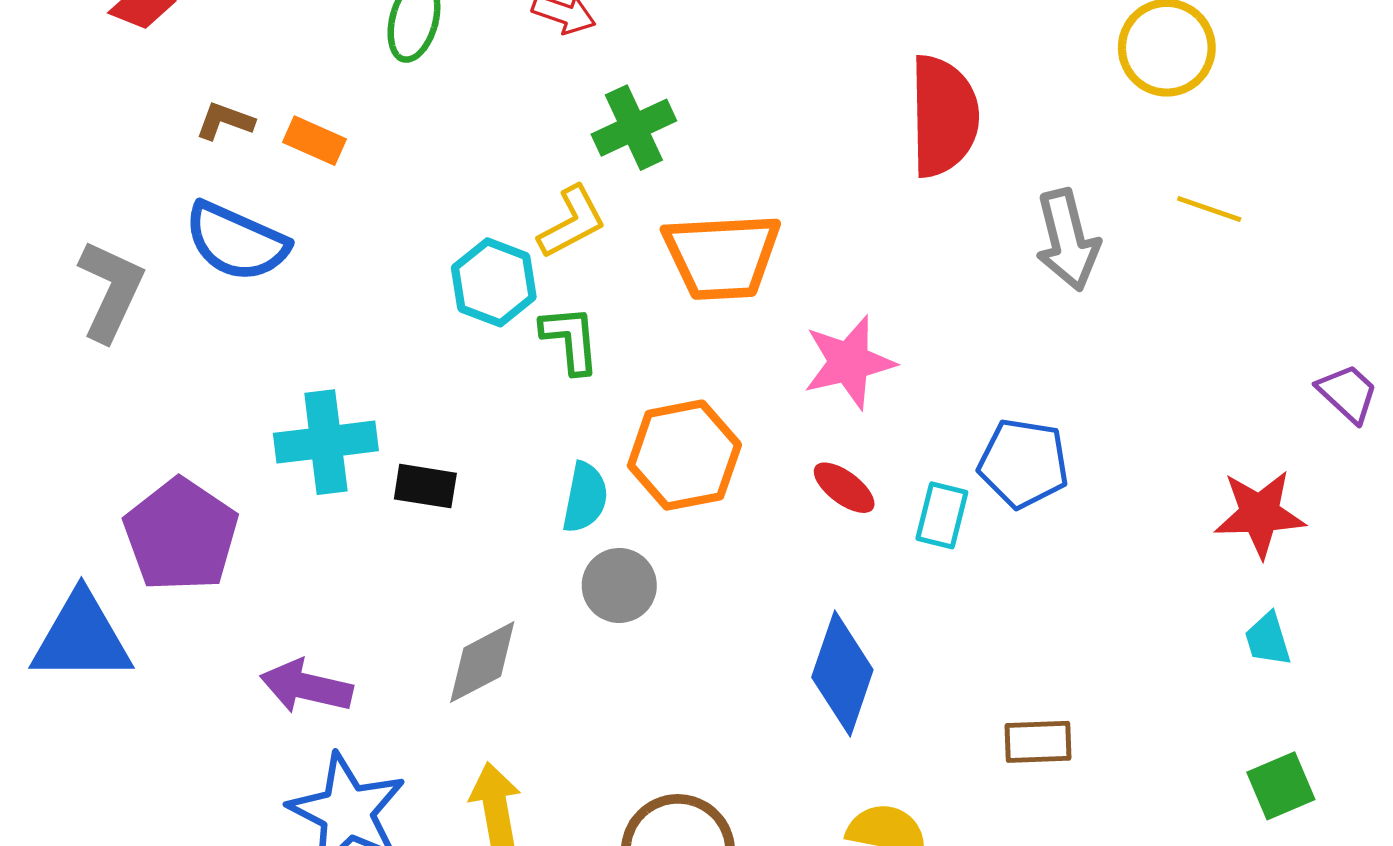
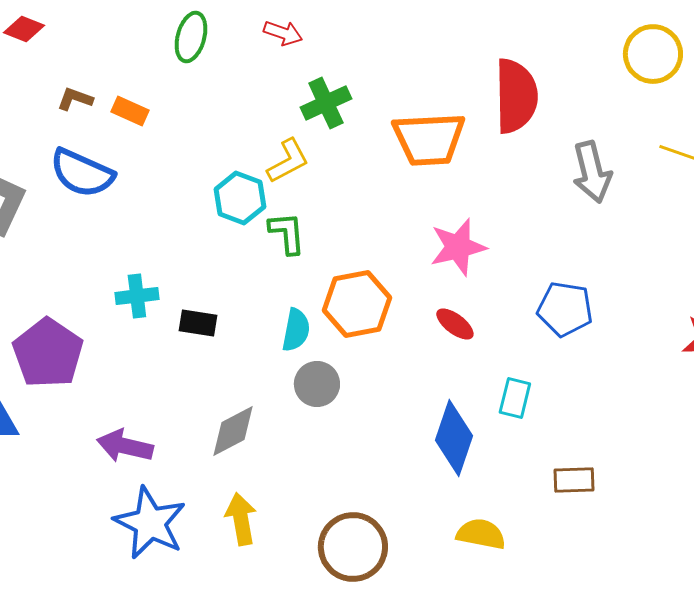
orange trapezoid: (722, 256) -> (429, 139), moved
cyan cross: (326, 442) -> (137, 296), size x0.7
cyan rectangle: (942, 515) -> (515, 398), moved

